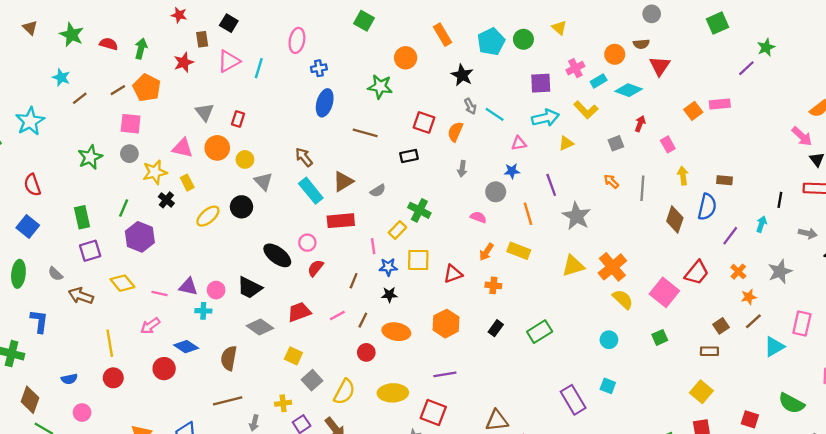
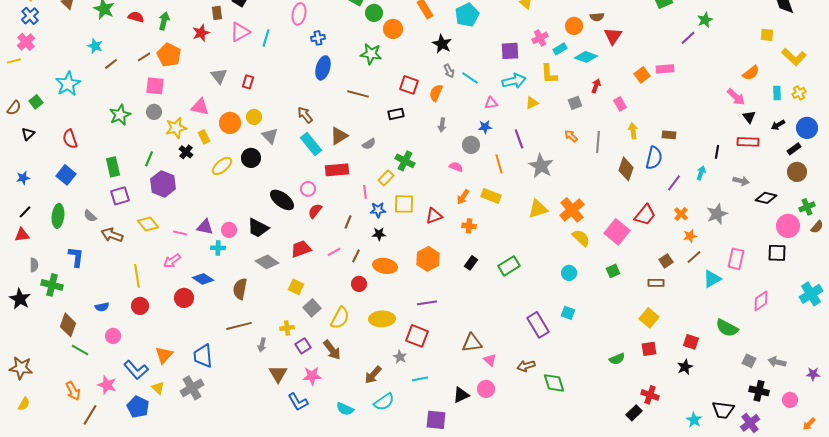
green circle: (523, 39) -> (374, 13), moved
yellow L-shape: (586, 110) -> (549, 74), turned 40
orange circle: (217, 148) -> (230, 123), moved

